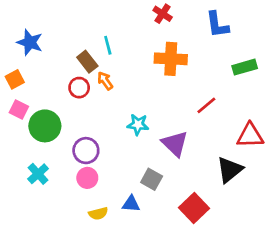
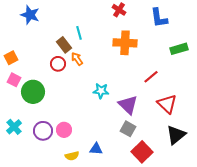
blue star: (30, 42) -> (30, 15), moved
red triangle: (250, 135) -> (167, 104), moved, turned 45
purple circle: (86, 151) -> (43, 131), moved
black triangle: (230, 170) -> (176, 135), moved
cyan cross: (38, 174) -> (14, 127), moved
gray square: (152, 179) -> (128, 129), moved

